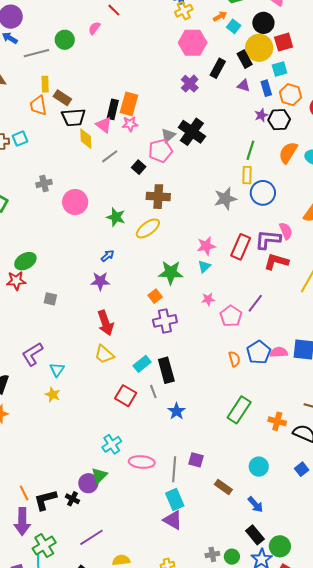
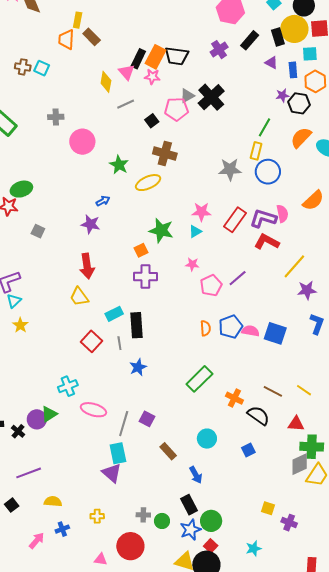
black trapezoid: (73, 117) -> (177, 56), moved
cyan square: (20, 139) -> (42, 68), turned 35
cyan triangle: (57, 370) -> (14, 301), moved

